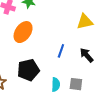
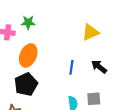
black pentagon: (28, 70) -> (26, 84), moved

